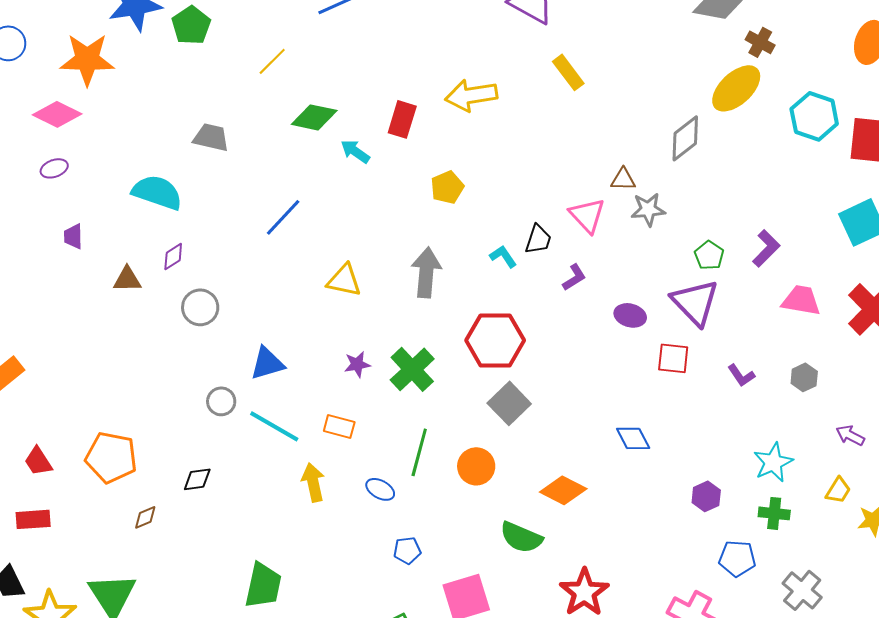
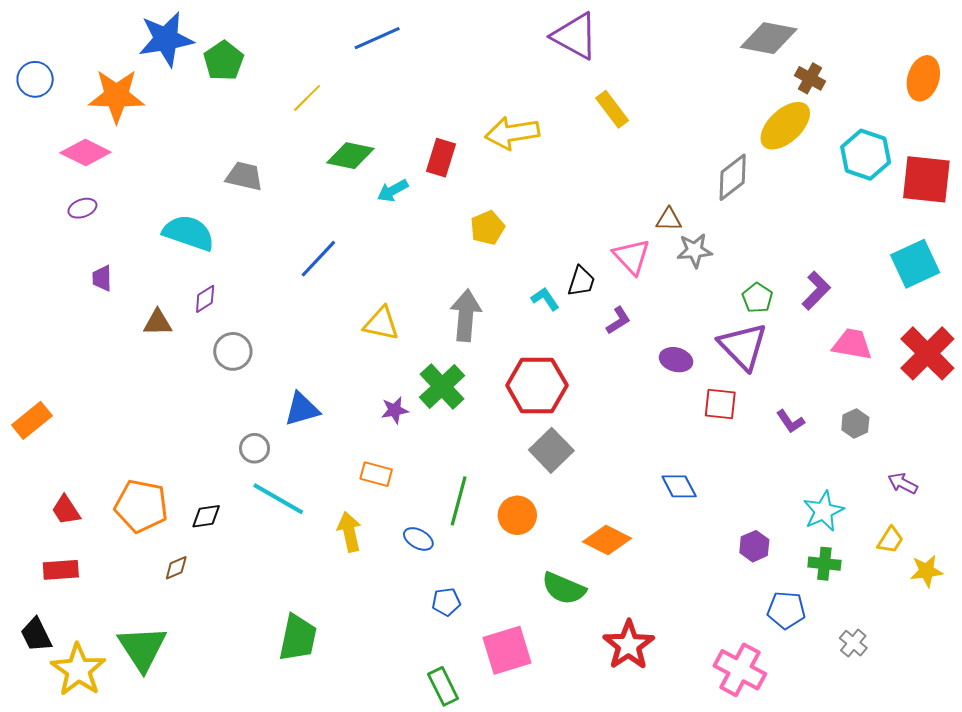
cyan arrow: (355, 151) -> (393, 191), turned -64
green cross: (412, 369) -> (442, 386), moved
cyan line: (274, 426) -> (278, 499), moved
black diamond: (197, 479) -> (206, 516), moved
gray cross: (802, 590) -> (853, 643), size x0.7

